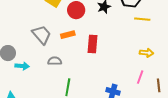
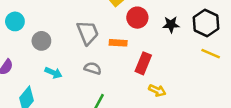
yellow arrow: (146, 53) -> (157, 90), moved
cyan arrow: (22, 66) -> (53, 73), moved

